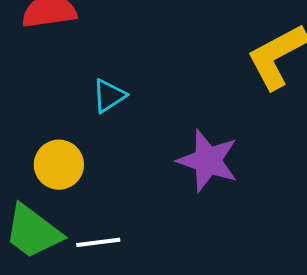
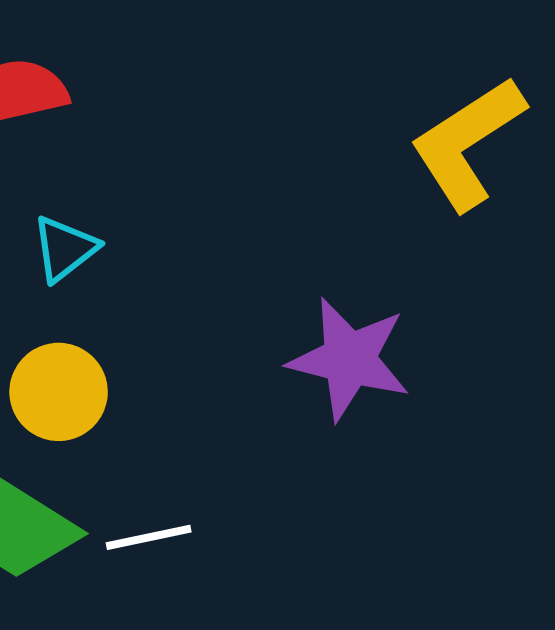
cyan triangle: (109, 96) -> (65, 249), moved

